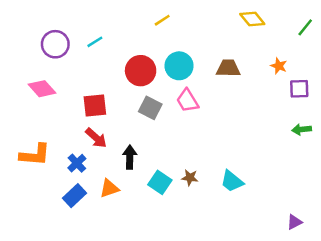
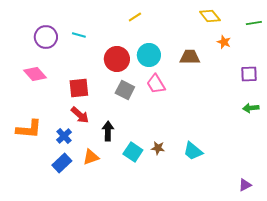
green line: (305, 27) -> (254, 23), turned 42
cyan line: (95, 42) -> (79, 35), turned 48
orange star: (279, 66) -> (224, 42), moved

